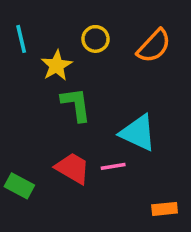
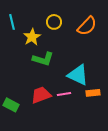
green L-shape: (76, 104) -> (43, 59), turned 115
red trapezoid: (72, 168) -> (41, 95), turned -50
orange rectangle: (165, 209) -> (93, 93), moved

